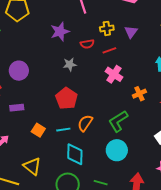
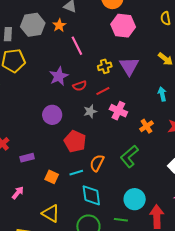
purple triangle: (131, 32) -> (129, 66), size x1.5
red semicircle: (87, 44) -> (80, 86), moved
red line: (109, 50) -> (103, 91), moved
gray star: (70, 64) -> (90, 111), moved
purple circle: (19, 71) -> (52, 115), moved
cyan circle: (117, 150) -> (135, 199), moved

